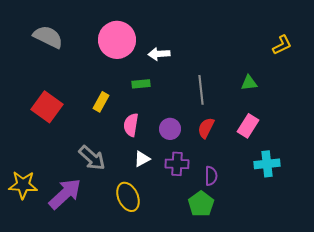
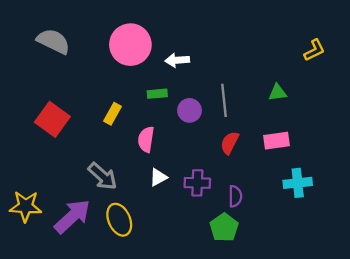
pink rectangle: (248, 126) -> (276, 141), turned 50
purple circle: (170, 129) -> (189, 110), moved
yellow ellipse: (128, 197) -> (119, 220), moved

